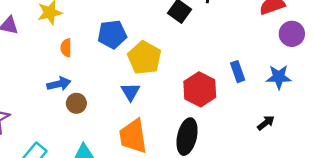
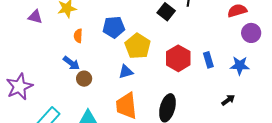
blue arrow: (59, 84) -> (71, 63), turned 48
red hexagon: (200, 89) -> (178, 58), moved
blue triangle: (130, 92) -> (126, 72), turned 42

